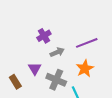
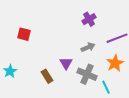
purple cross: (44, 36) -> (89, 19), moved

